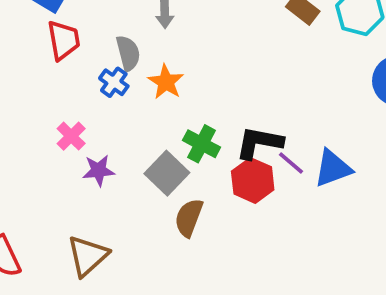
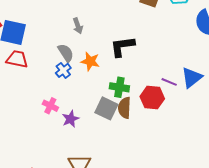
red trapezoid: (64, 40) -> (17, 59), moved, turned -50
blue cross: (114, 82) -> (63, 70), turned 35
black L-shape: (259, 143) -> (122, 46), moved
brown semicircle: (189, 218) -> (124, 108), moved

